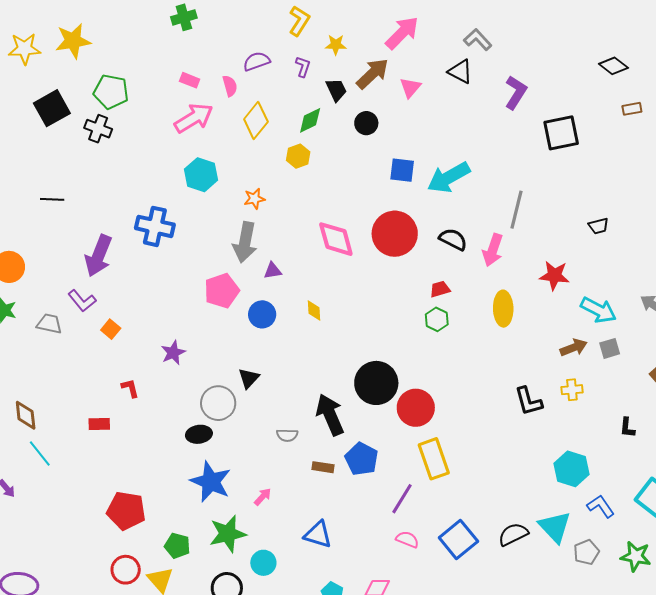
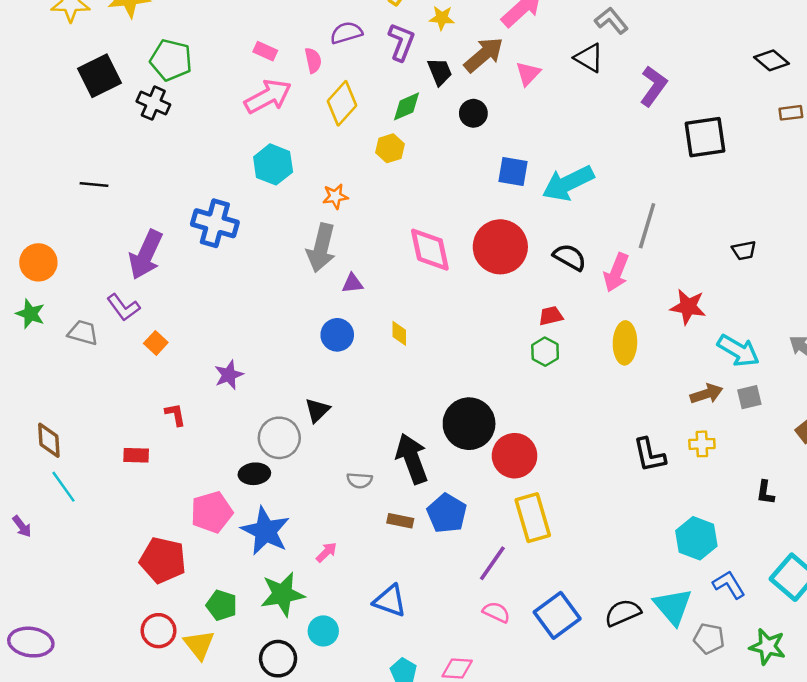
purple L-shape: (303, 67) -> (401, 42), size x1.5
pink pentagon: (222, 291) -> (212, 512), moved
gray pentagon: (586, 552) -> (709, 639), turned 30

